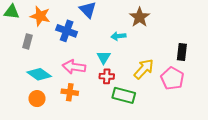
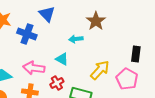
cyan triangle: (104, 57) -> (62, 59), turned -32
red cross: (107, 76) -> (57, 83), moved, turned -32

